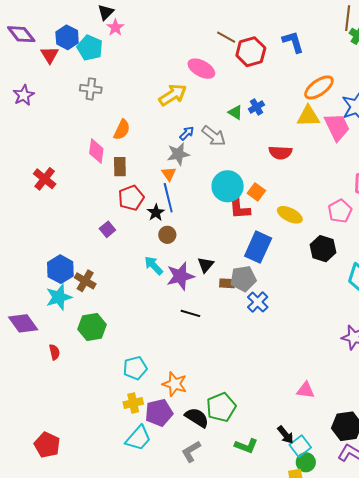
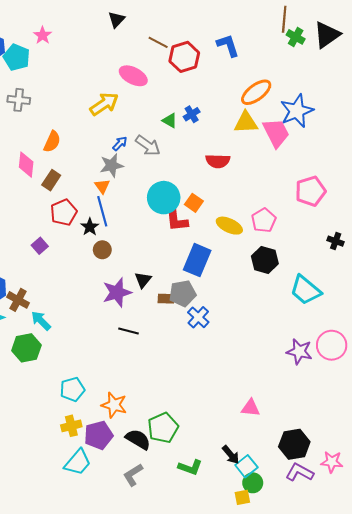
black triangle: (106, 12) -> (116, 20), moved
brown rectangle: (120, 167) -> (51, 180), turned 36
pink pentagon: (340, 211) -> (264, 220), moved
cyan arrow: (154, 265) -> (41, 321), moved

